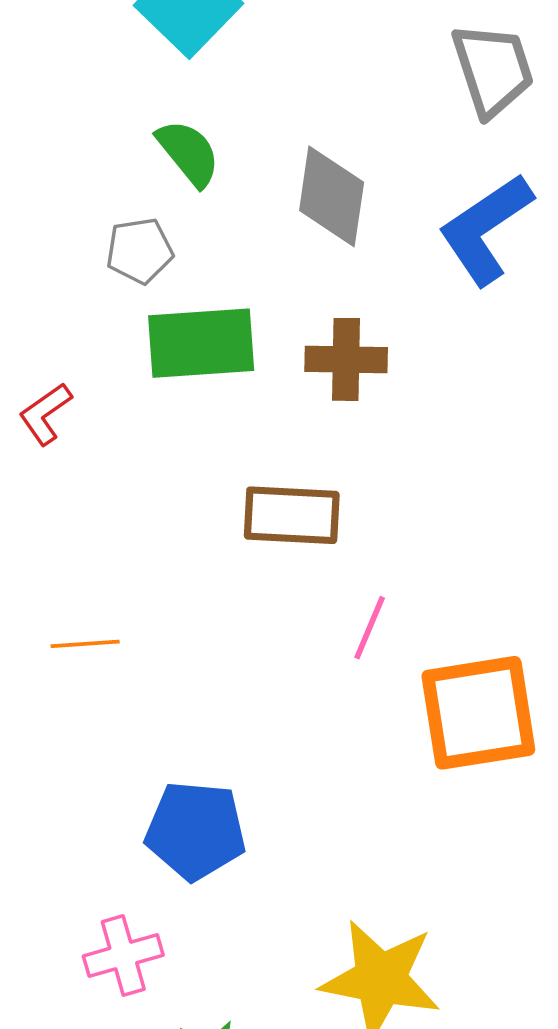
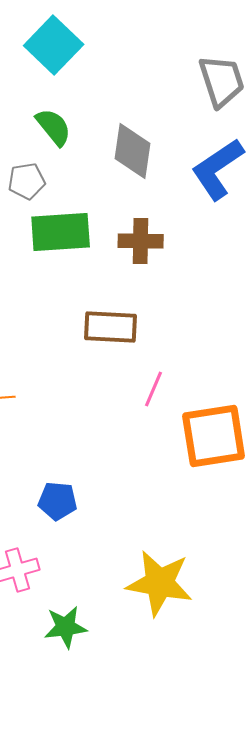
blue pentagon: (196, 831) -> (58, 501), size x0.7

